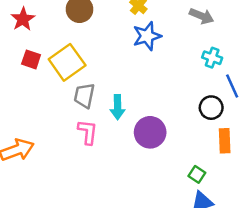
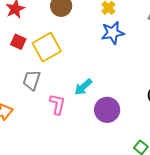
gray trapezoid: (84, 96) -> (32, 80), moved
cyan arrow: (118, 107) -> (83, 87), turned 42

